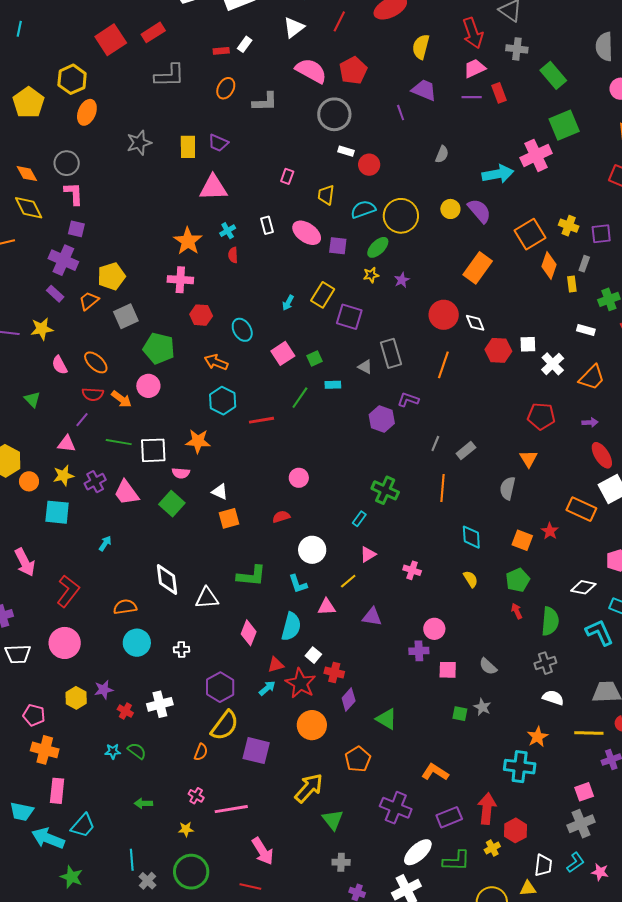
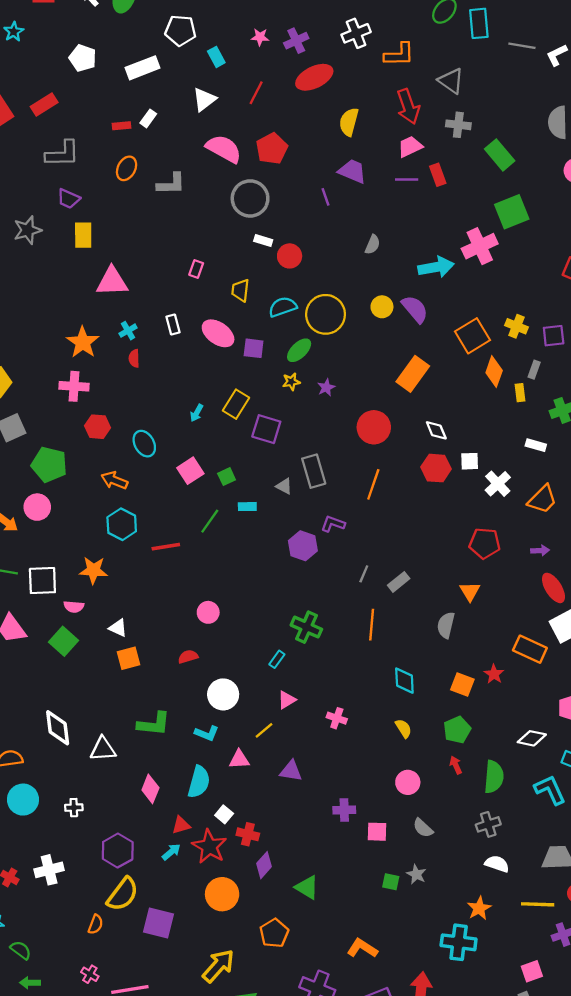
purple trapezoid: (218, 143) -> (69, 199), moved
white diamond: (475, 323) -> (436, 430), moved
cyan L-shape: (298, 584) -> (207, 733), turned -50
pink circle: (434, 629) -> (408, 782), moved
green semicircle: (137, 751) -> (21, 950), moved

